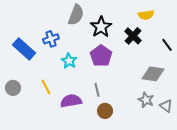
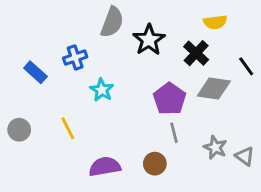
blue rectangle: (24, 49) -> (35, 72), size x0.7
purple pentagon: (101, 56) -> (170, 99), moved
gray diamond: (153, 74) -> (214, 88), moved
gray line: (97, 90) -> (174, 133), moved
purple semicircle: (71, 101) -> (105, 167), moved

